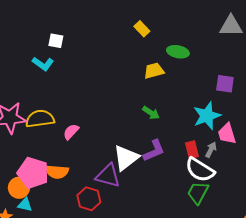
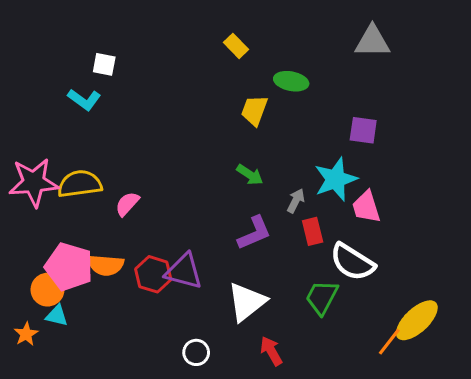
yellow trapezoid: (154, 71) -> (254, 110), turned -55
gray arrow: (211, 150) -> (296, 201), moved
white triangle: (126, 158) -> (247, 302), moved
white semicircle: (200, 170) -> (352, 262), moved
red hexagon: (89, 199) -> (153, 274), moved

